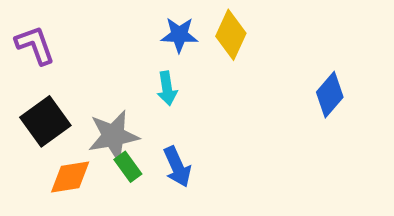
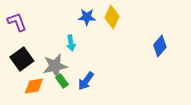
cyan arrow: (167, 88) -> (71, 43), moved
blue arrow: (177, 167) -> (86, 81), turned 60

